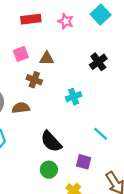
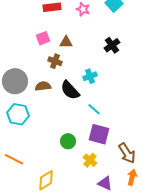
cyan line: (101, 134) -> (94, 109), moved
black semicircle: (51, 142) -> (70, 90), moved
purple square: (84, 162) -> (99, 134), size x1.5

